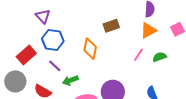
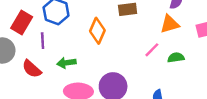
red rectangle: (26, 55) -> (22, 22), turned -30
purple line: (55, 66) -> (43, 41), moved, turned 32

